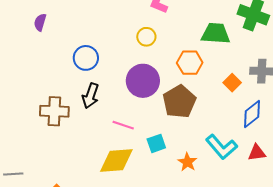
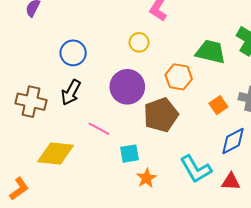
yellow diamond: (116, 161) -> (56, 153), moved
orange star: (187, 162) -> (146, 178), moved

